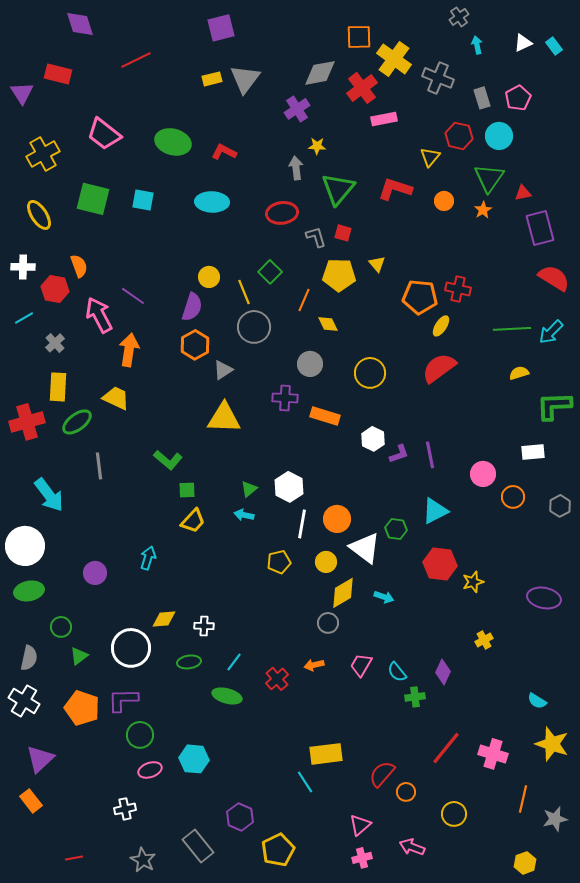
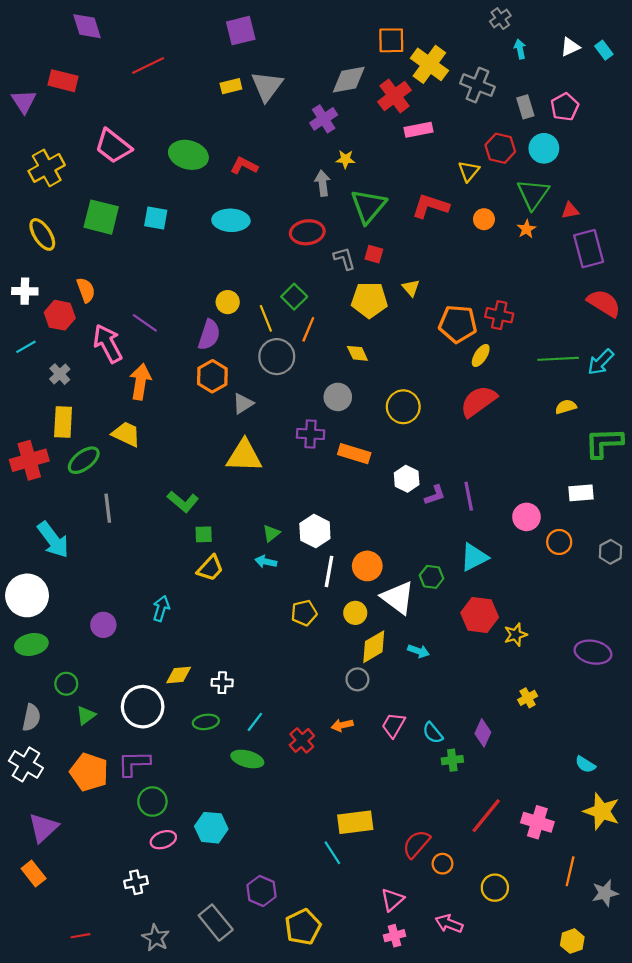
orange line: (304, 300) -> (308, 329), moved

